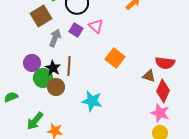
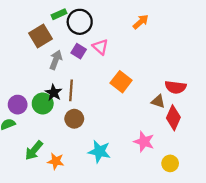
purple circle: (32, 63) -> (18, 105), moved
brown circle: (56, 87) -> (74, 119), moved
cyan star: (92, 101) -> (99, 151), moved
pink star: (160, 113) -> (144, 142), moved

